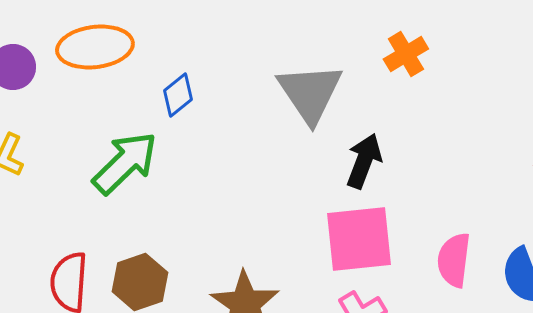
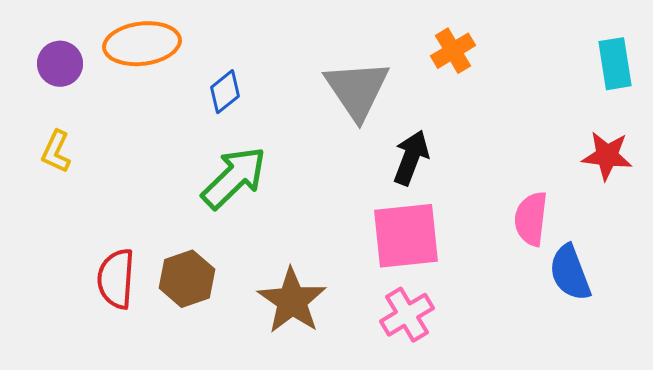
green arrow: (125, 163) -> (234, 178), moved
pink semicircle: (454, 260) -> (531, 219), moved

